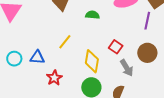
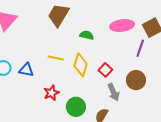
yellow line: (65, 42) -> (56, 58), turned 56
yellow diamond: (92, 61) -> (81, 65), moved
red star: (54, 78) -> (51, 93), moved

